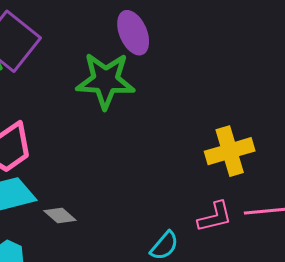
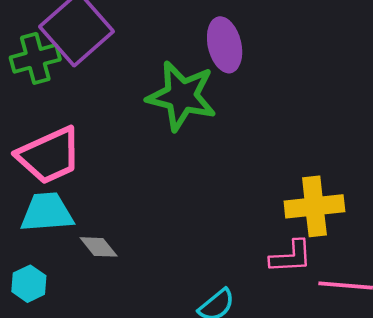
pink L-shape: (215, 217) -> (291, 257), moved

